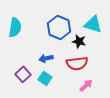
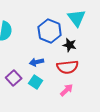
cyan triangle: (93, 24) -> (77, 18), moved, turned 36
pink arrow: (86, 85) -> (67, 90), moved

